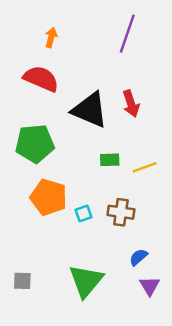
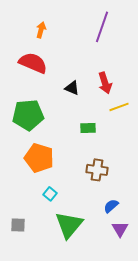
black triangle: (90, 110) -> (72, 88), size x0.5
yellow line: (145, 167) -> (119, 107), moved
cyan square: (84, 213) -> (50, 194), moved, turned -32

